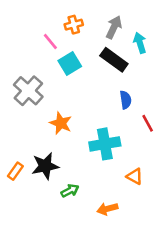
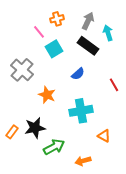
blue semicircle: (126, 100) -> (78, 74), moved, turned 56
red line: (148, 123) -> (114, 85), moved
green arrow: (70, 191) -> (54, 147), size x1.5

